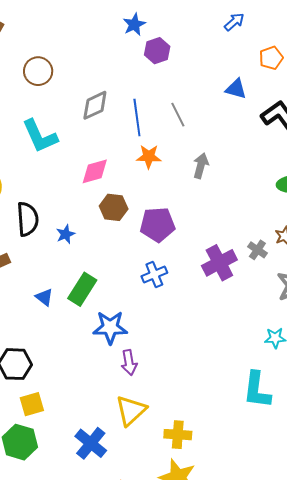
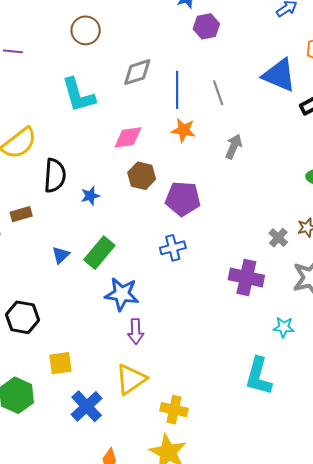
blue triangle: (236, 89) -> (279, 75), size x1.6
purple cross: (219, 263) -> (246, 278), moved, turned 32
blue triangle: (44, 297) -> (61, 255), turned 30
yellow square: (32, 404) -> (60, 363), moved

